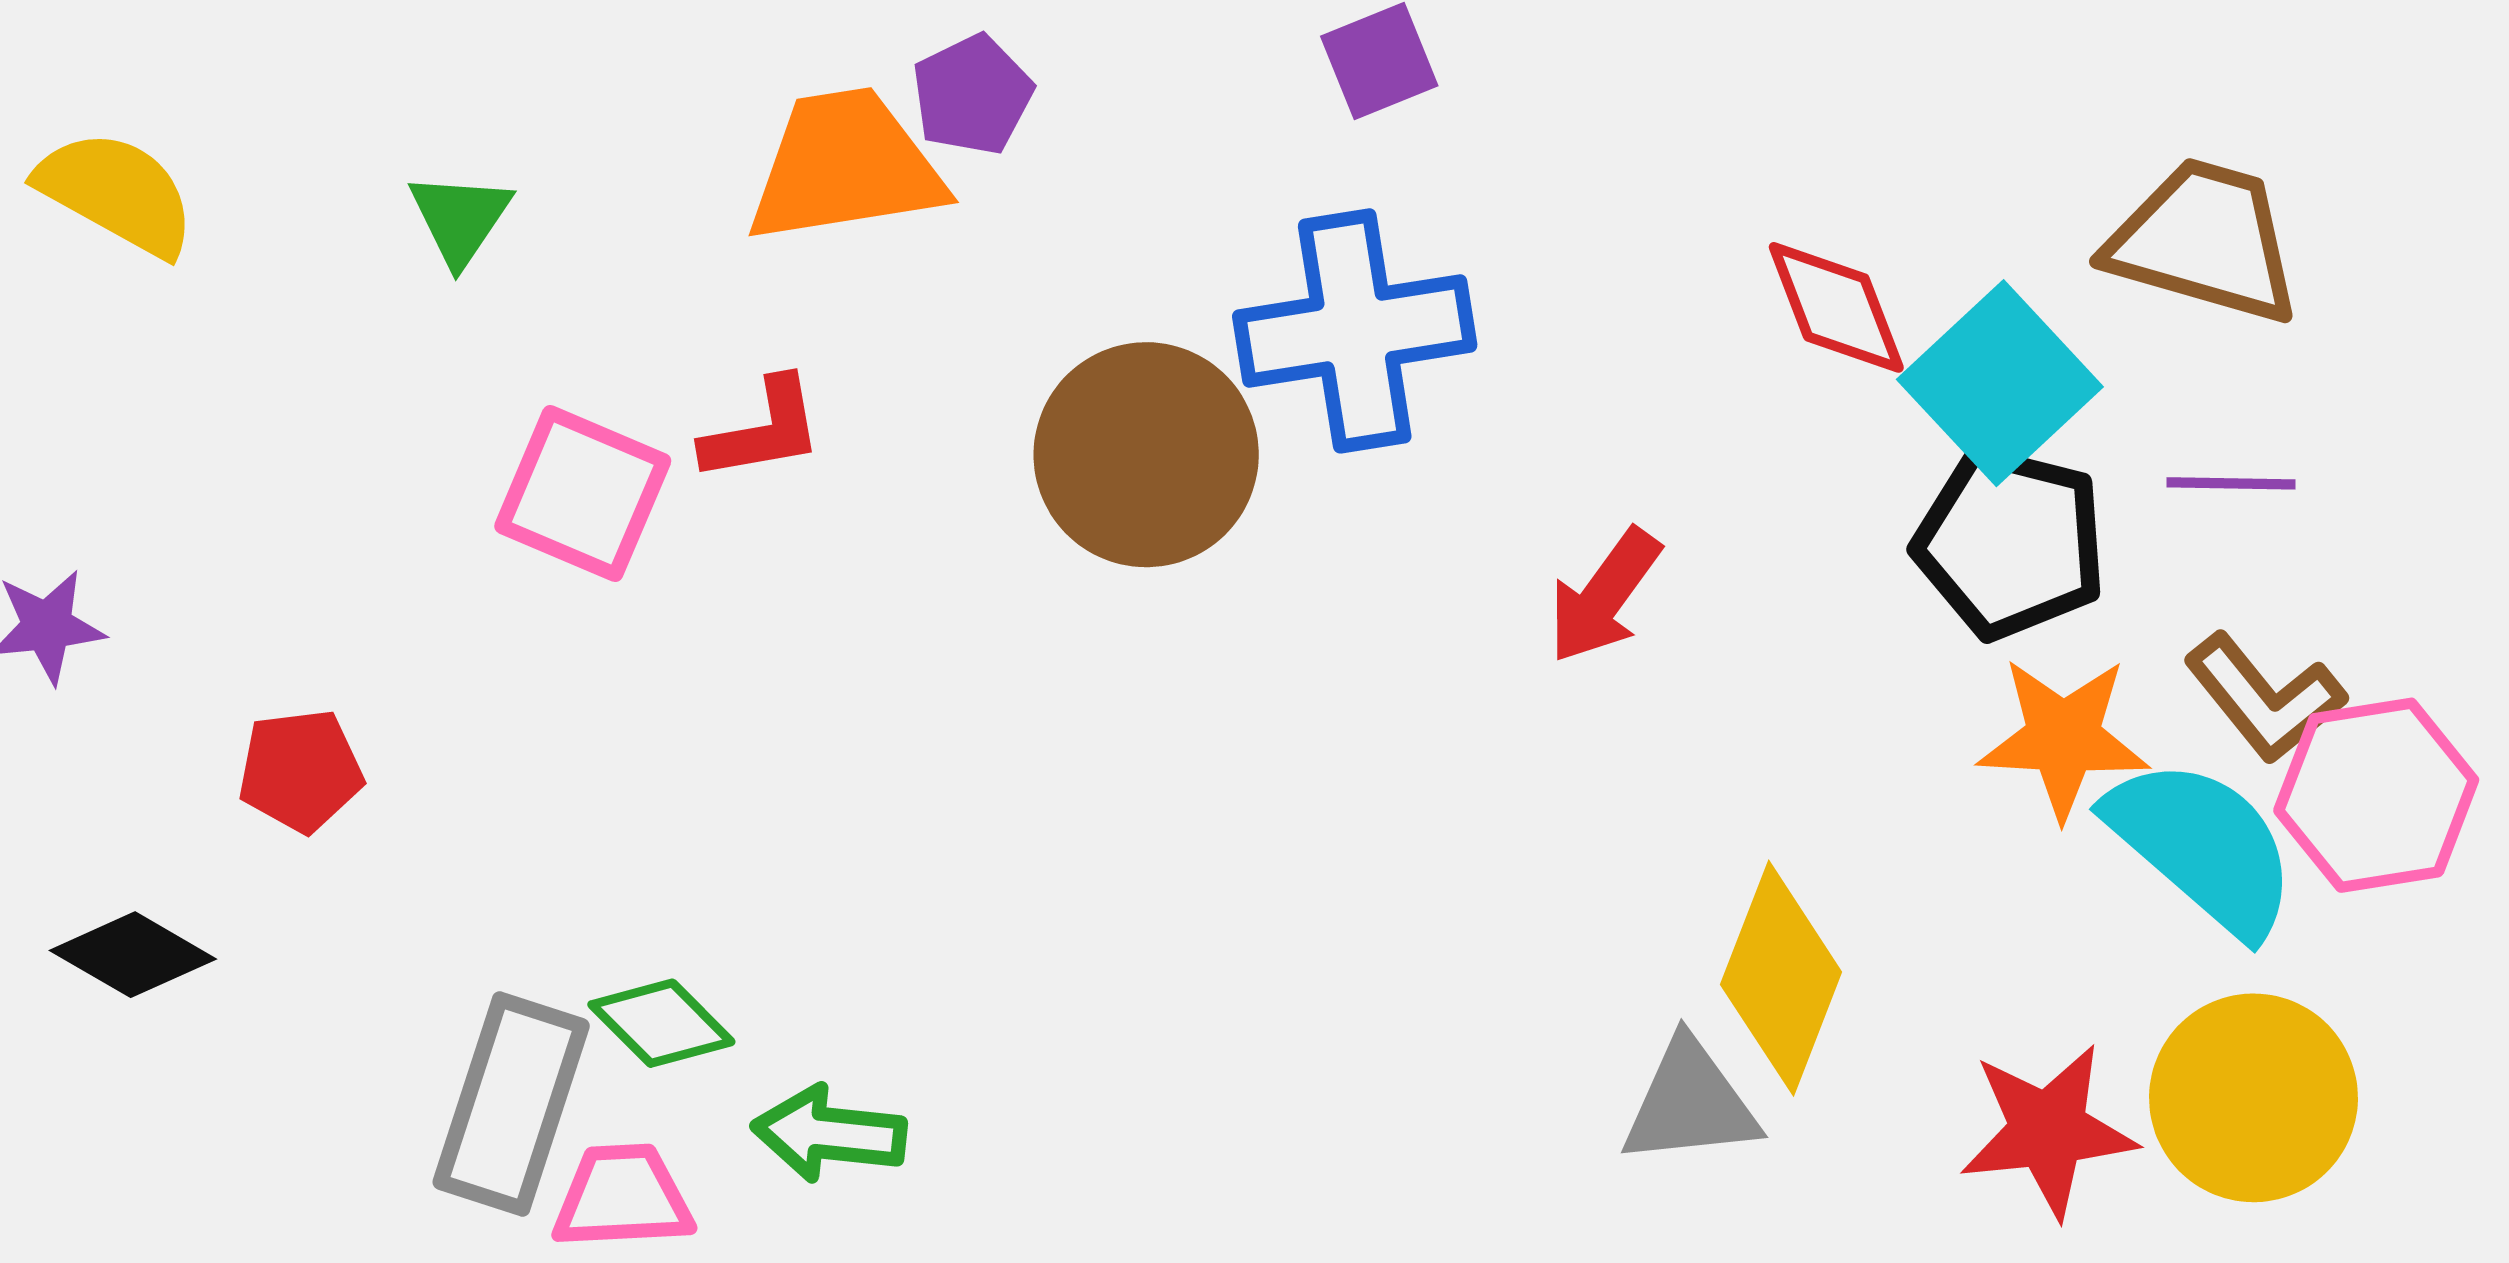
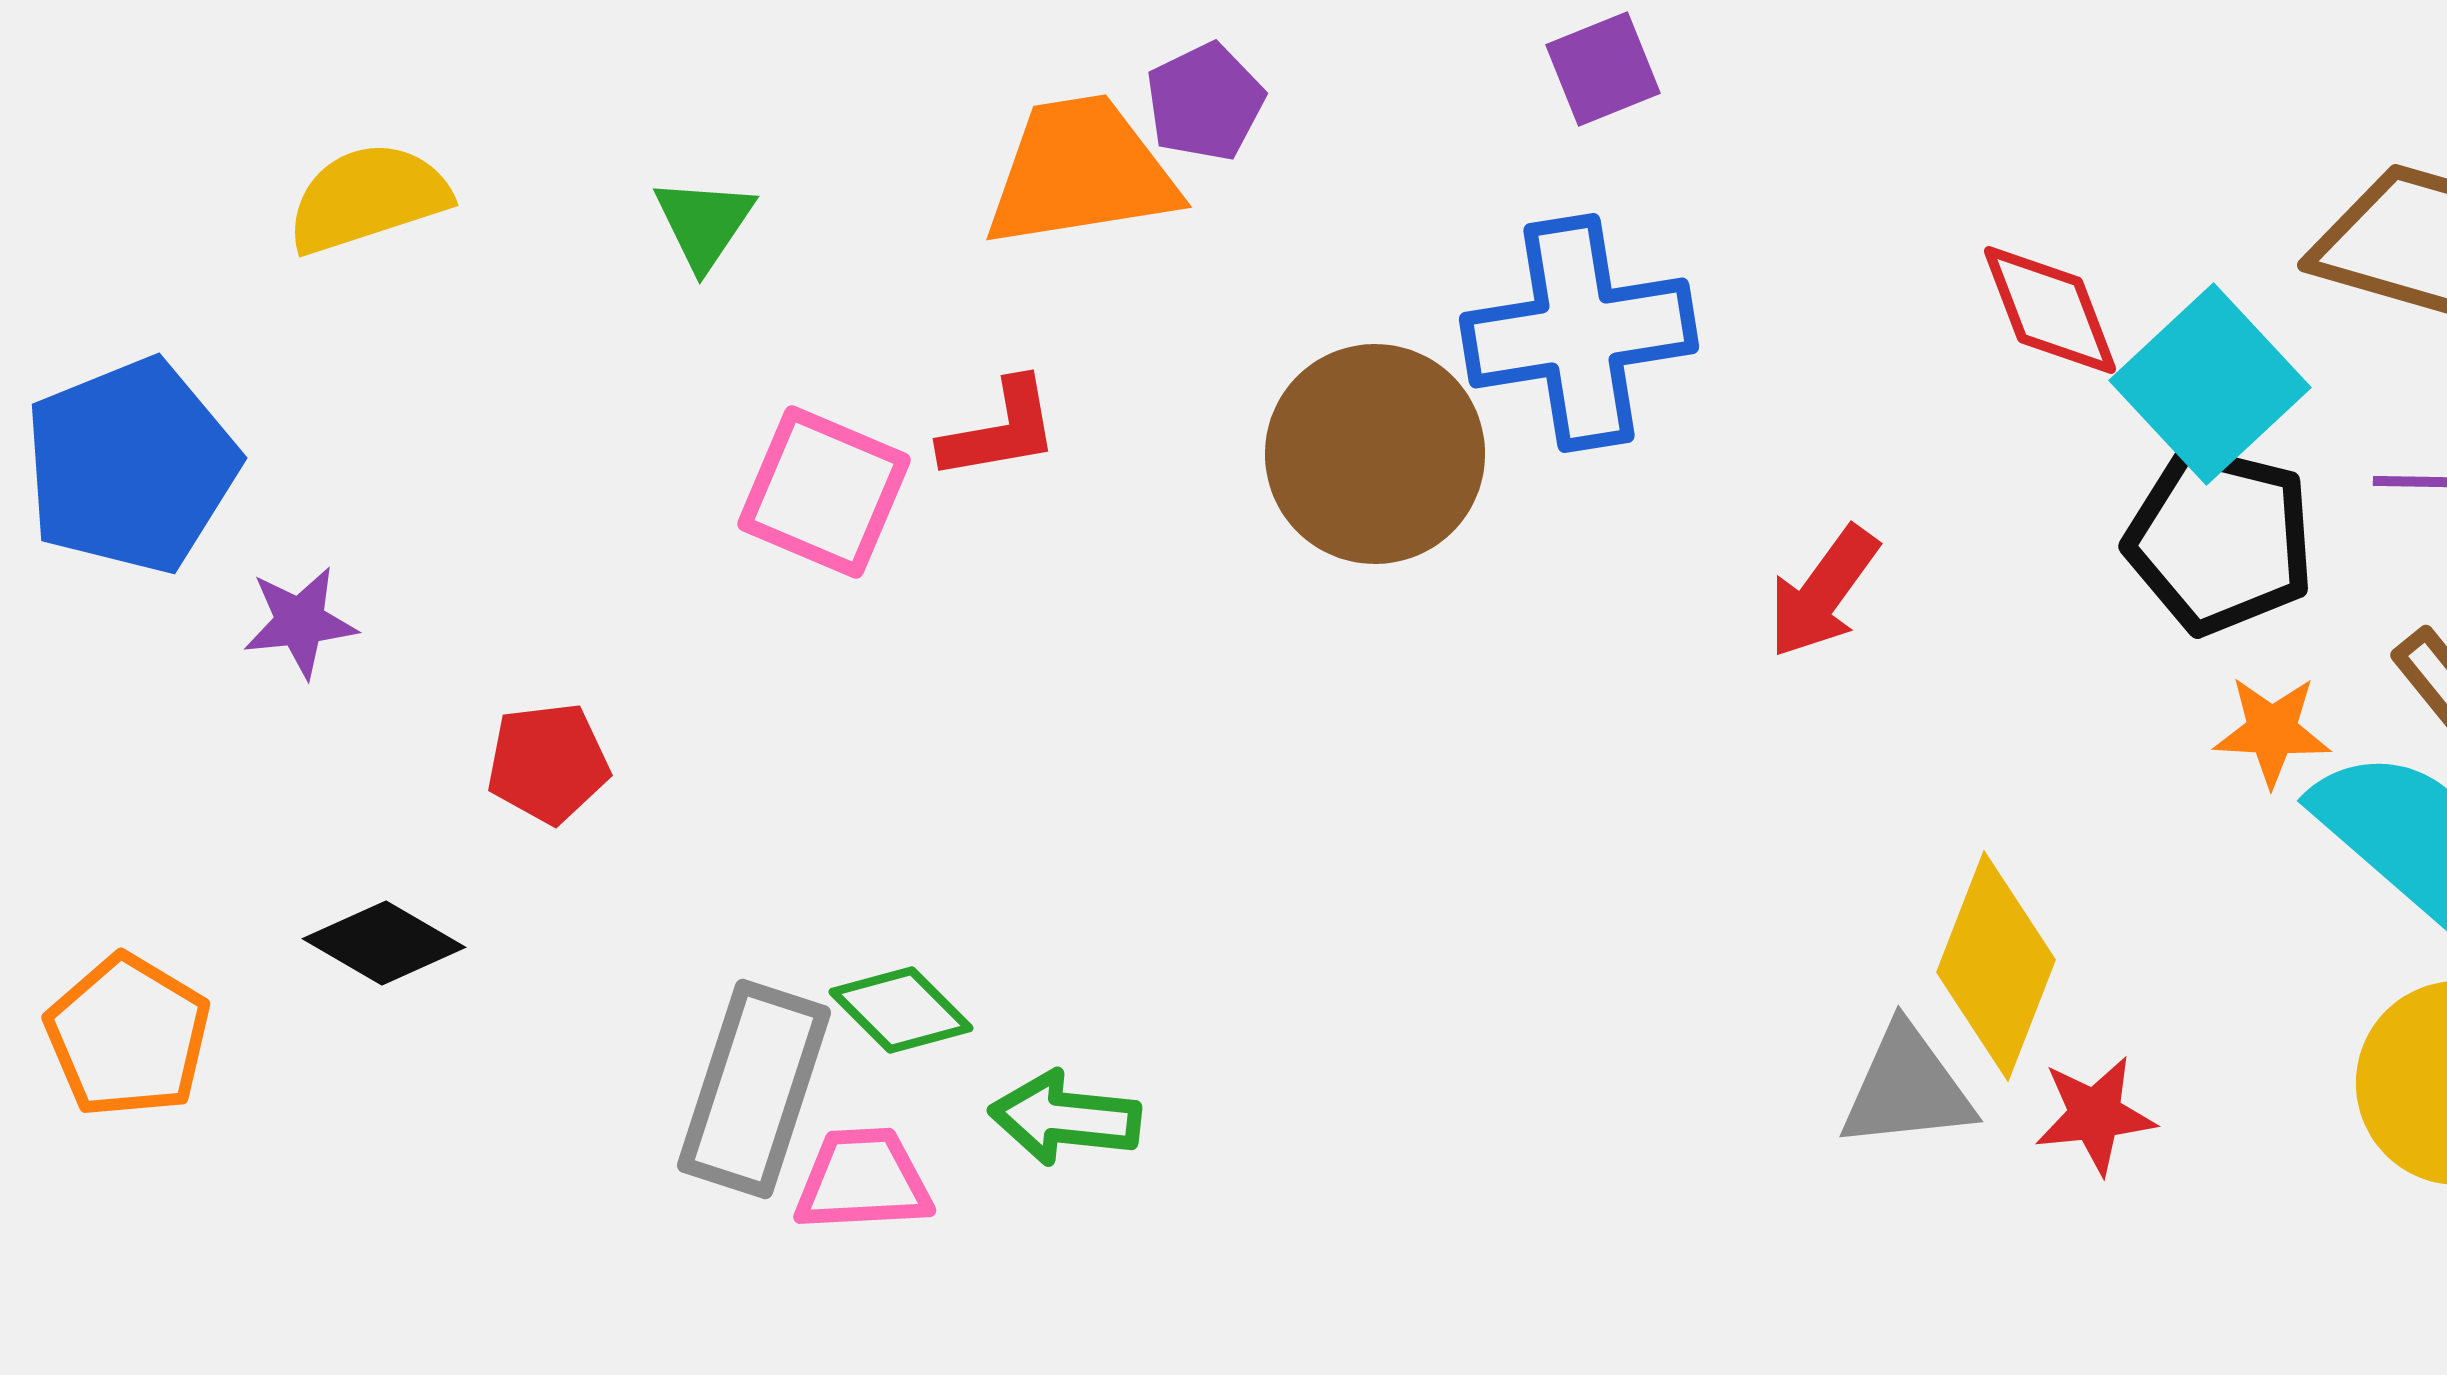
yellow semicircle: (116, 193) -> (368, 198), turned -47
orange star: (2063, 738) -> (2272, 731), size x0.7
red star: (2048, 1131) -> (2095, 1115), moved, size x0.7

